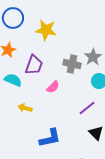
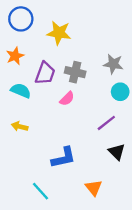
gray star: (93, 57) -> (113, 64), turned -30
gray cross: (72, 64) -> (75, 72), moved
yellow arrow: (25, 108) -> (20, 126), moved

